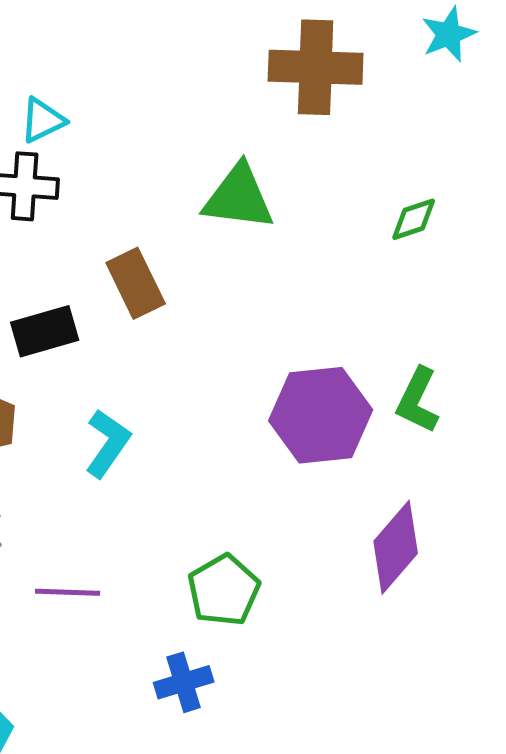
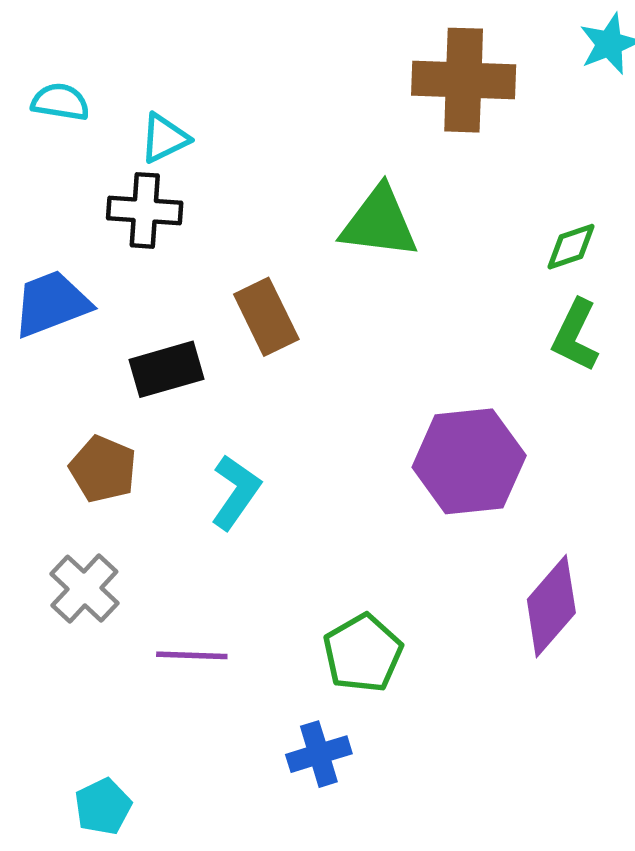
green L-shape: (418, 400) -> (575, 335), moved

